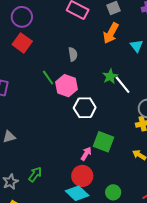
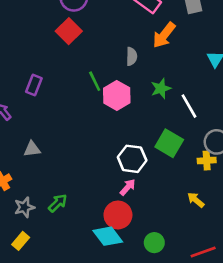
orange arrow: (111, 33) -> (164, 35), moved
green star: (110, 76) -> (161, 88), moved
white hexagon: (85, 108) -> (132, 159), moved
green square: (103, 142) -> (169, 143), moved

